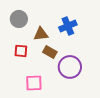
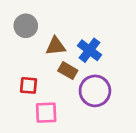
blue cross: (68, 26) -> (90, 50), moved, turned -30
red square: (21, 51) -> (28, 85), moved

